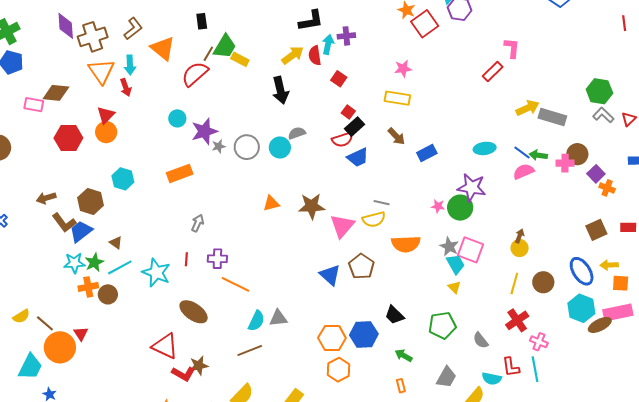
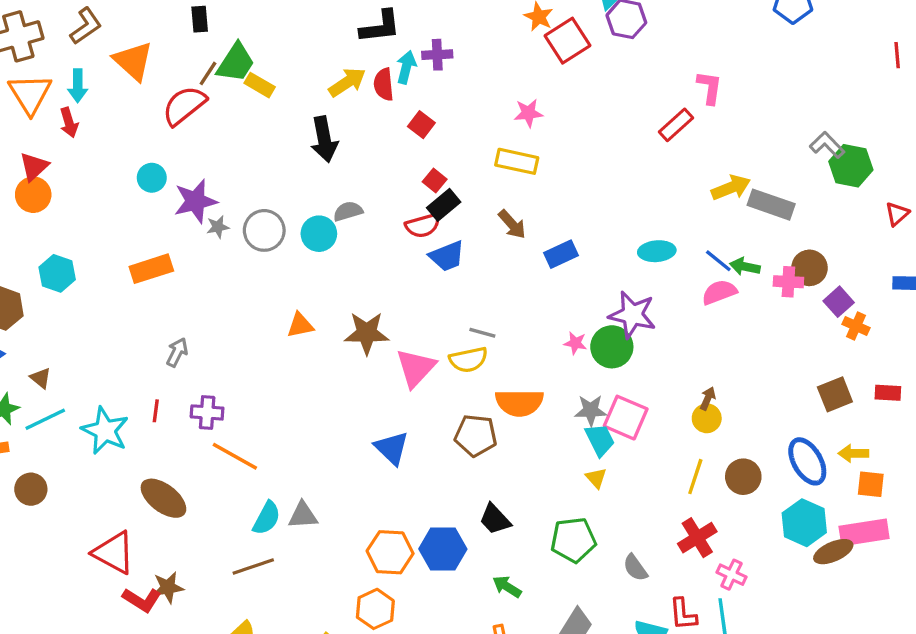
gray L-shape: (603, 115) -> (827, 145), moved
gray star: (449, 247) -> (591, 410), turned -30
brown pentagon: (361, 266) -> (476, 435), moved, turned -30
brown circle: (108, 294) -> (31, 489), moved
orange hexagon: (338, 370) -> (375, 609), moved

